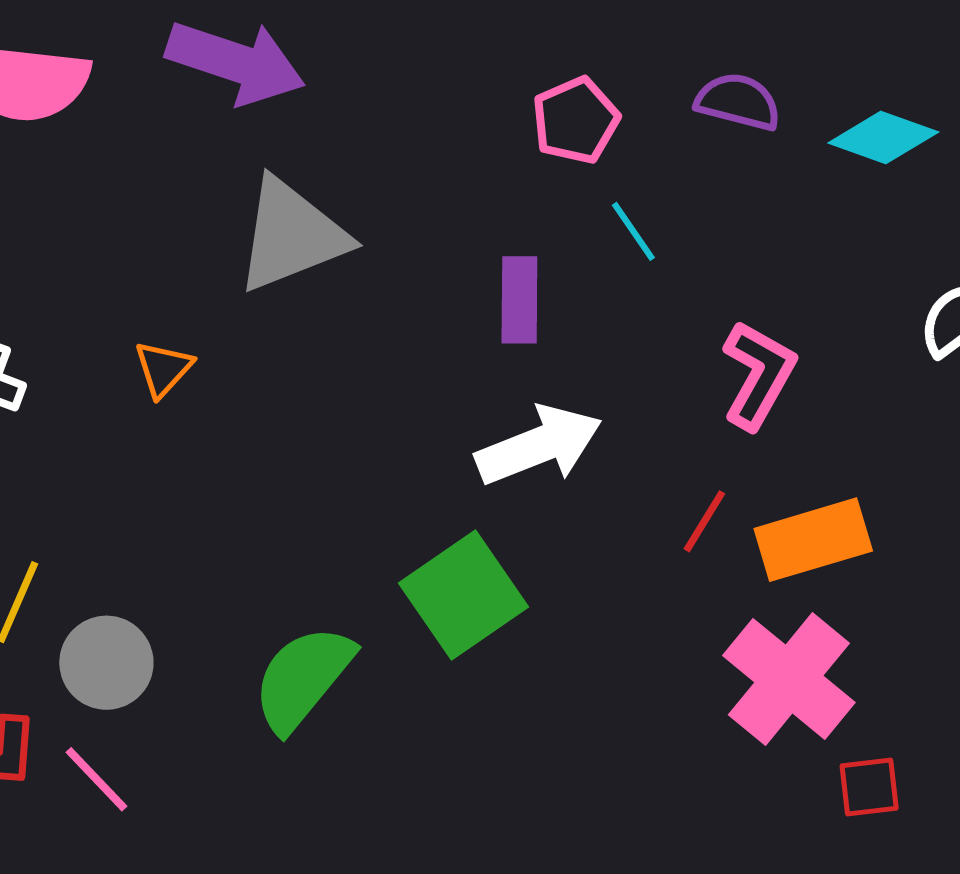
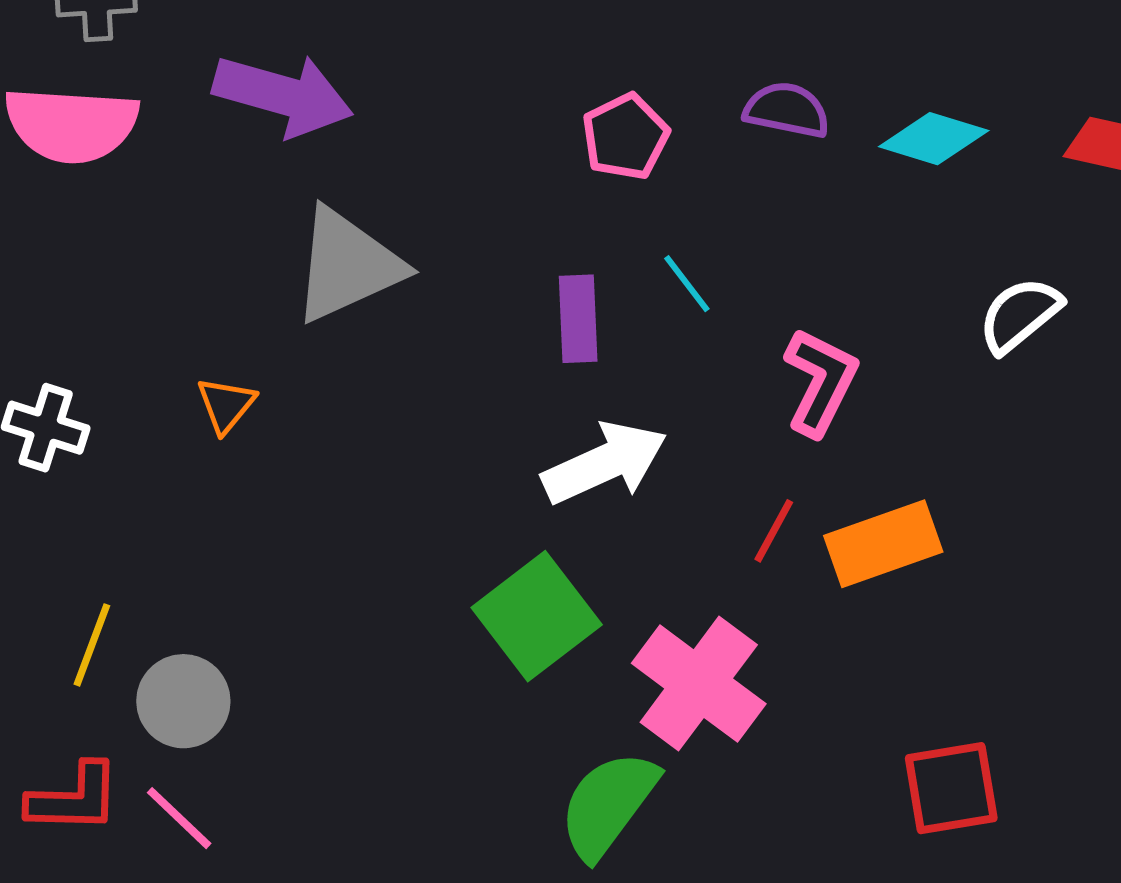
cyan line: (633, 231) -> (687, 284), moved
green semicircle: (303, 678) -> (608, 805), moved
pink cross: (789, 679) -> (699, 684), moved
red square: (869, 787) -> (951, 788), size x1.5

